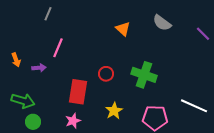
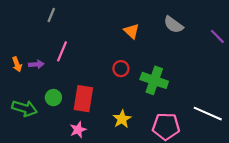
purple arrow: (39, 68) -> (36, 64), moved
red circle: (106, 74) -> (121, 69), moved
green circle: (33, 122) -> (53, 98), moved

